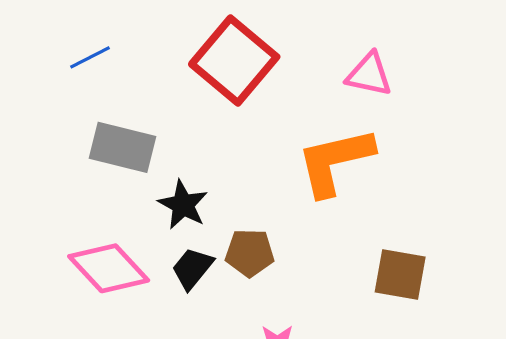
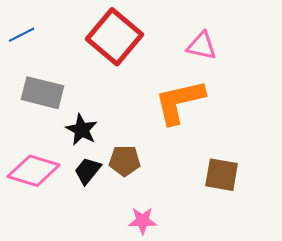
pink diamond: (109, 268) -> (34, 171), turned -30

